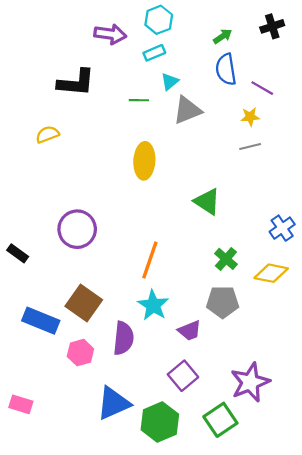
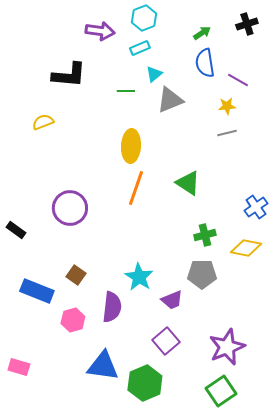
green cross: (226, 259) -> (205, 235), turned 35
orange line: (150, 260) -> (136, 188), moved
brown square: (84, 303) -> (76, 275), size x0.6
blue triangle: (114, 403) -> (103, 366), turned 32
green square: (220, 420) -> (221, 391), moved

